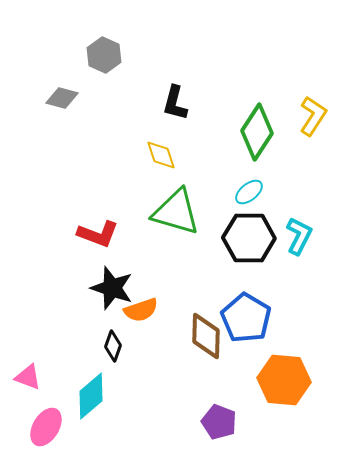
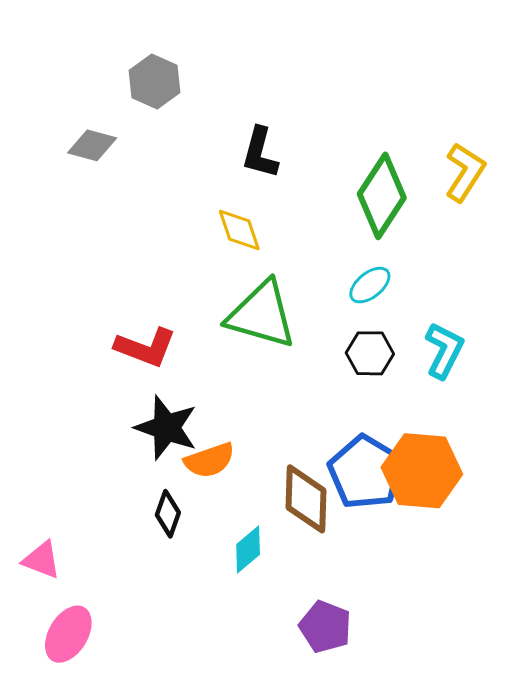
black hexagon: (249, 238) -> (370, 353), size x0.6
orange hexagon: (284, 380) -> (422, 471), moved
cyan diamond: (91, 396) -> (248, 549), moved, size x0.7

